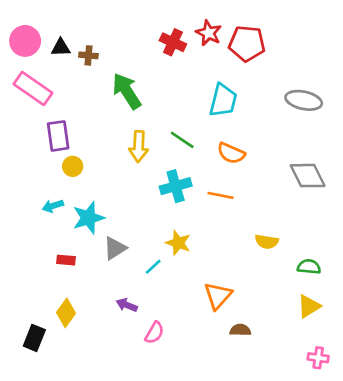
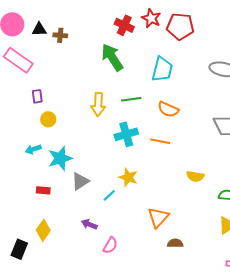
green arrow: (127, 91) -> (112, 57), moved
purple rectangle: (58, 136) -> (37, 96), size x0.6
green line: (182, 140) -> (131, 99), turned -42

